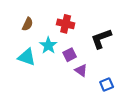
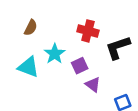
red cross: (66, 24) -> (88, 31), moved

